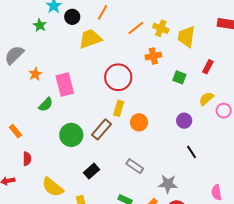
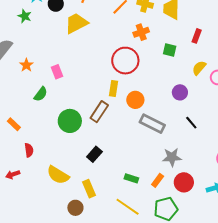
red circle: (118, 77) -> (125, 61), moved
pink rectangle: (65, 85) -> (57, 72), size x0.6
gray rectangle: (135, 166) -> (152, 124), moved, size x1.4

